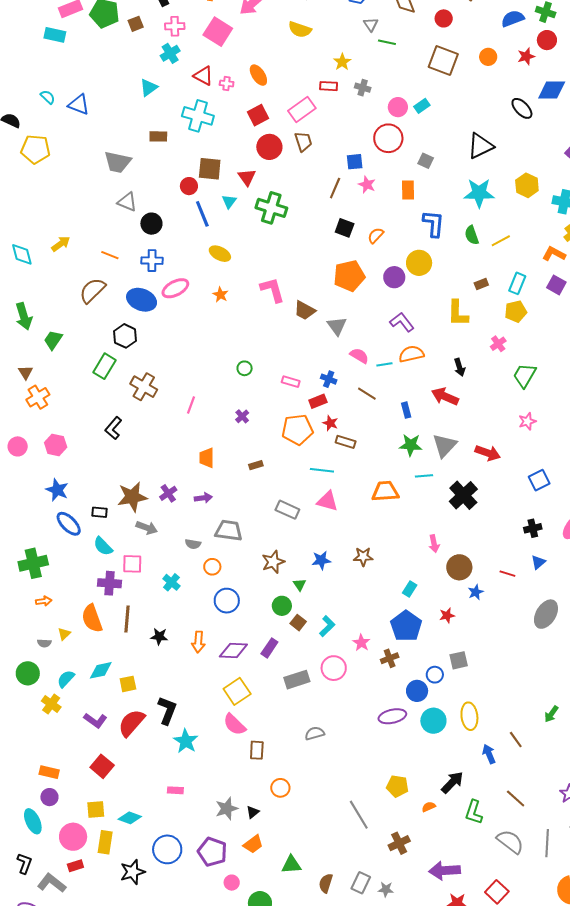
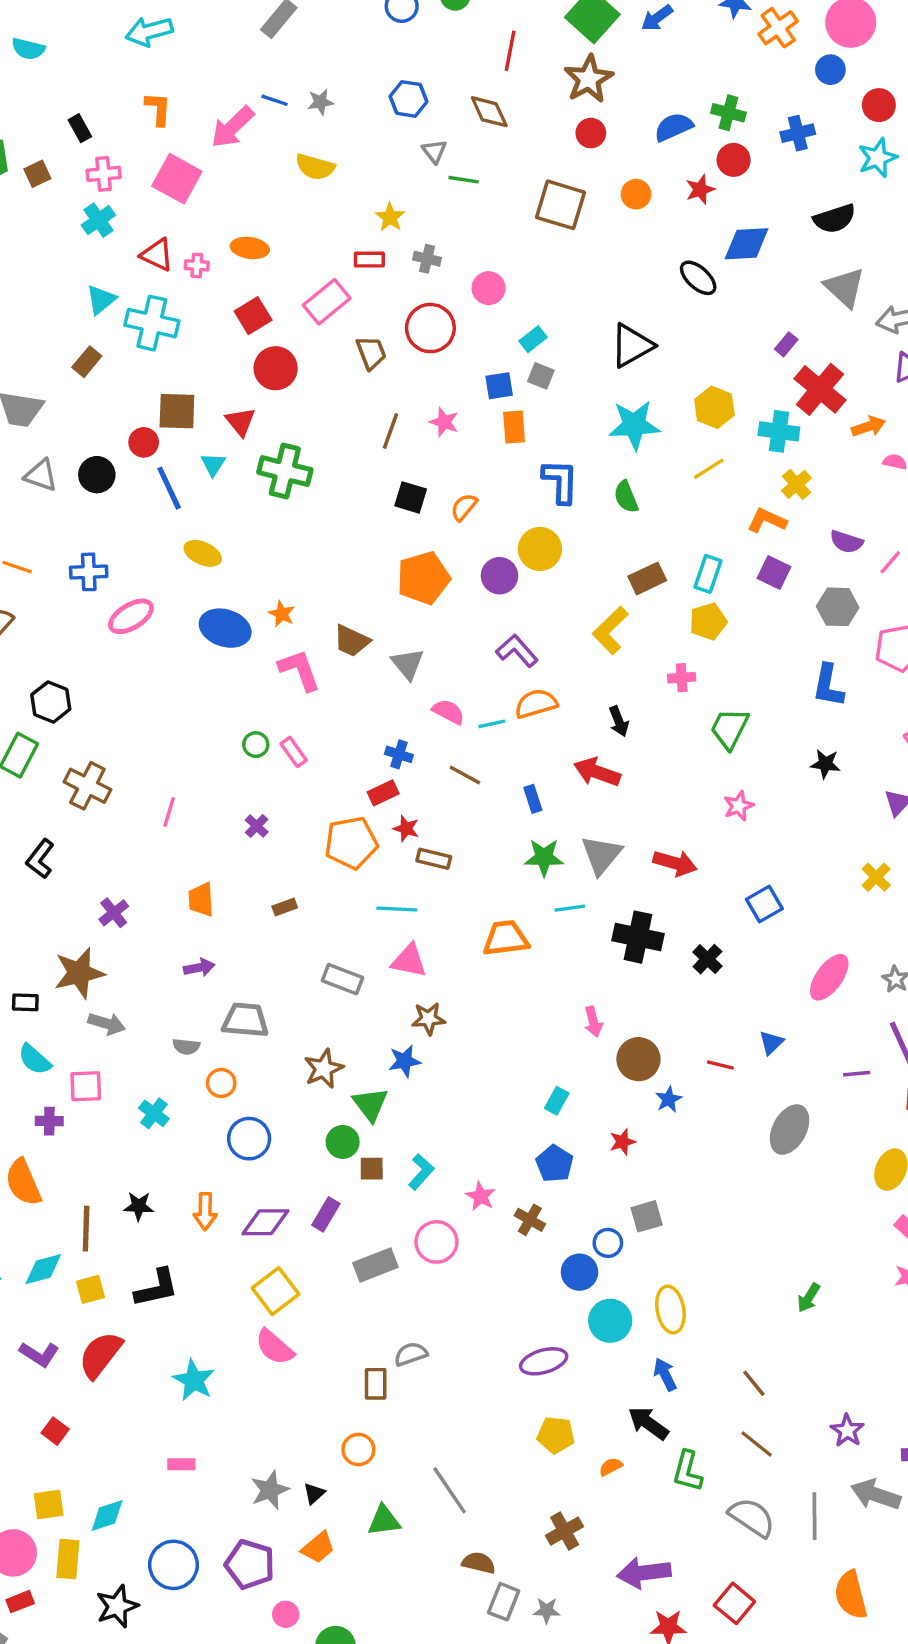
red circle: (444, 18) -> (591, 133), moved
orange ellipse: (258, 75) -> (250, 248), turned -45
cyan triangle: (149, 88) -> (101, 300), moved
cyan rectangle: (422, 106) -> (533, 339), moved
brown rectangle: (158, 136) -> (87, 362), turned -48
red circle: (388, 138) -> (430, 328), moved
brown trapezoid: (303, 141) -> (371, 353), moved
blue square: (355, 162) -> (499, 386), moved
black circle: (151, 224) -> (97, 475), moved
yellow line: (501, 241) -> (709, 469), moved
brown rectangle: (481, 284) -> (647, 578), size x1.5
pink L-shape: (272, 290) -> (299, 670), moved
orange star: (220, 295) -> (282, 614), moved
blue ellipse: (142, 300) -> (225, 628), moved
yellow L-shape: (458, 313) -> (610, 630), turned 48
pink cross: (498, 344) -> (682, 678), turned 35
pink rectangle: (291, 382) -> (294, 752), moved, turned 42
purple cross: (168, 493) -> (114, 913), moved
black cross: (463, 495) -> (638, 937), turned -32
black cross: (533, 528) -> (707, 959), moved, turned -30
brown star: (363, 557) -> (429, 1019), moved
purple cross: (110, 583) -> (49, 1121), size x0.7
green triangle: (300, 585) -> (370, 1104), size x1.6
brown line: (127, 619) -> (86, 1229), moved
brown square: (298, 623) -> (372, 1169), turned -35
blue pentagon: (406, 626) -> (555, 1164), size x0.7
brown cross: (390, 658) -> (530, 1220), turned -36
black L-shape: (167, 710) -> (157, 1288), moved, turned 60
purple ellipse: (392, 716) -> (544, 1361), moved
brown line: (516, 740) -> (754, 1383), moved
brown rectangle: (257, 750) -> (376, 1384), moved
blue arrow: (489, 754) -> (665, 1374), moved
red square: (102, 766) -> (55, 1431), size x0.7
black arrow: (452, 782) -> (648, 1423), turned -95
gray line: (359, 815) -> (450, 1490), moved
cyan diamond: (130, 818) -> (107, 1515), turned -35
green triangle: (291, 865) -> (384, 1521), moved
brown semicircle: (326, 883) -> (479, 1563), moved, turned 90

